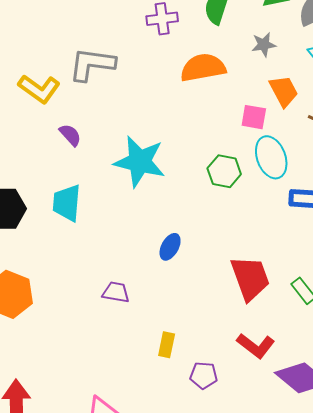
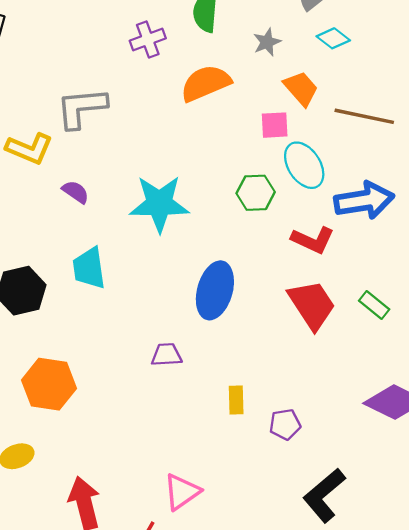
blue ellipse: (170, 247) -> (215, 290), size x1.8
red L-shape: (256, 346) -> (313, 240), moved

